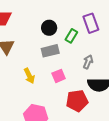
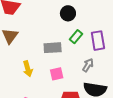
purple rectangle: (91, 23) -> (98, 41), moved
black circle: (49, 28) -> (68, 13), moved

